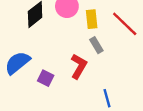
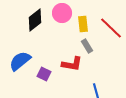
red L-shape: (79, 66) -> (72, 64), turned 70

